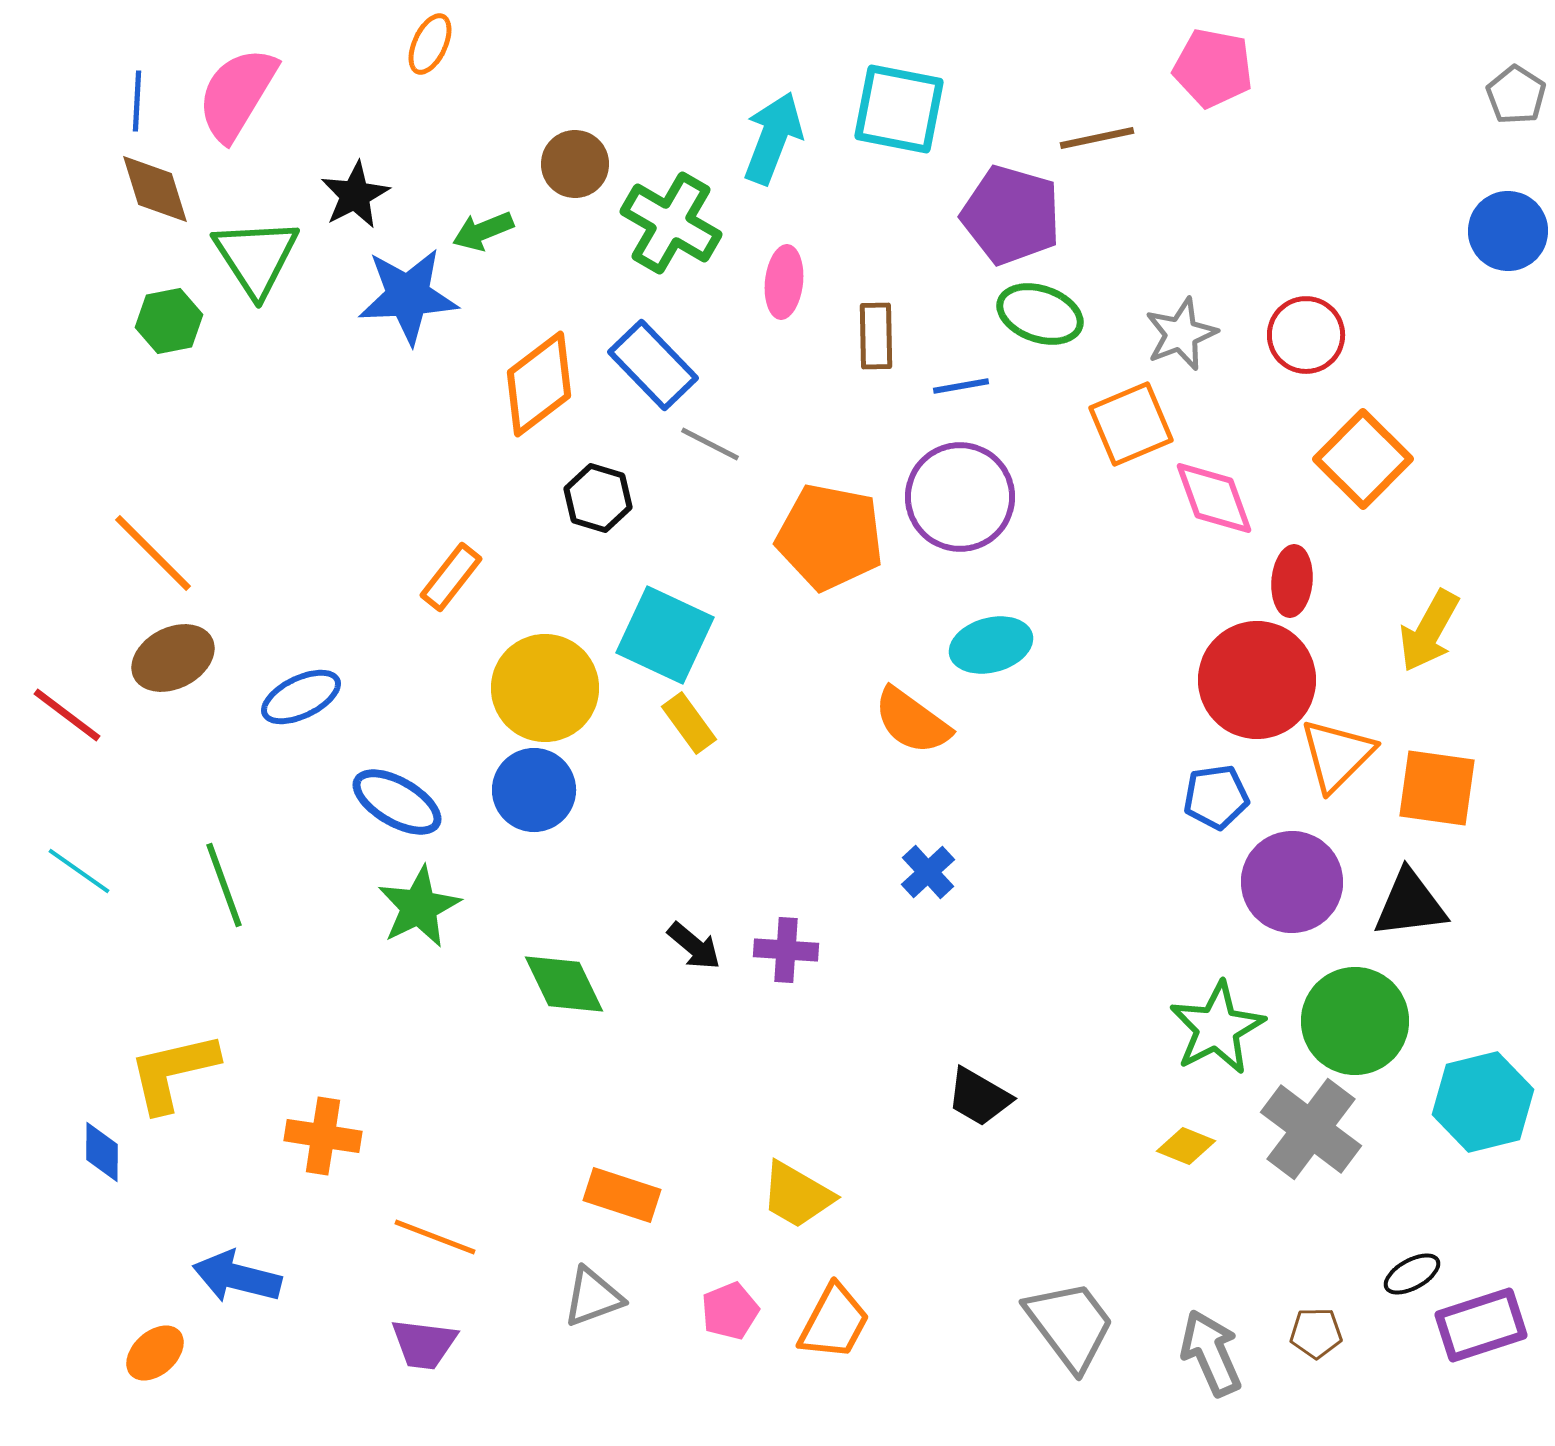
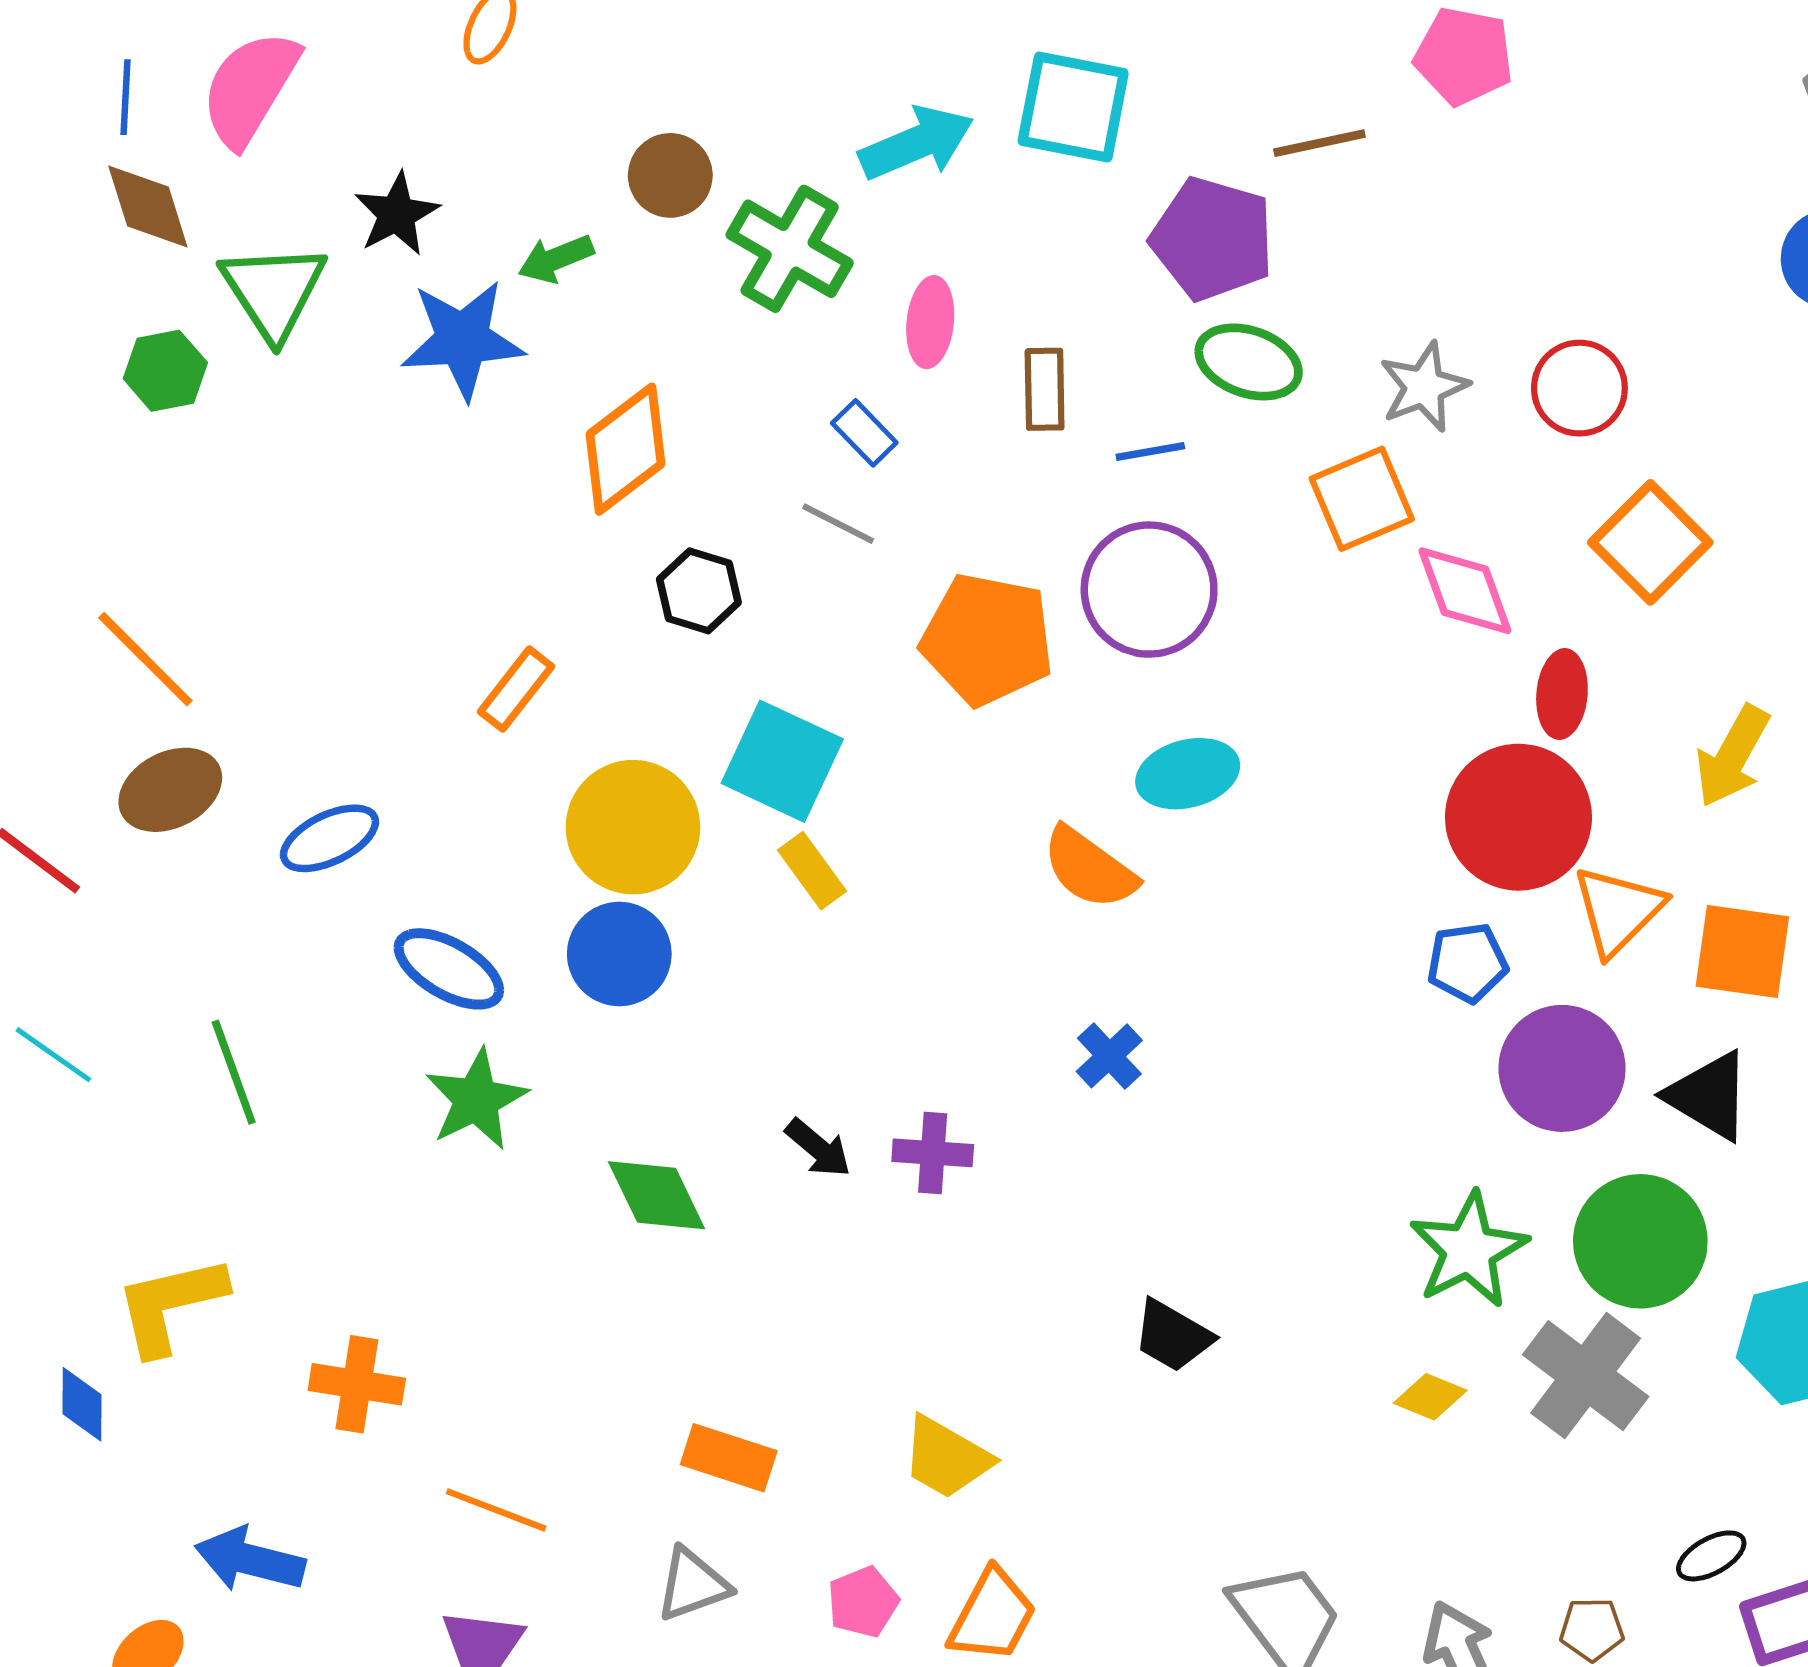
cyan arrow: (773, 138) -> (917, 143), turned 46
blue rectangle: (653, 365) -> (864, 433), moved, size x0.6
black triangle: (1410, 904) -> (1709, 1096), turned 38

